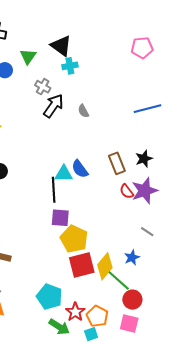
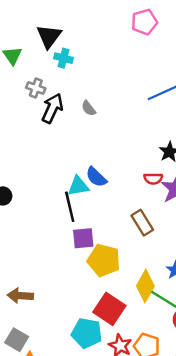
black triangle: (61, 46) -> (49, 36), turned 40
cyan cross: (70, 66) -> (63, 58), turned 35
brown rectangle: (117, 163) -> (142, 223), moved
red semicircle: (127, 191) -> (153, 179), moved, turned -42
red square: (82, 265) -> (109, 309), moved, turned -32

